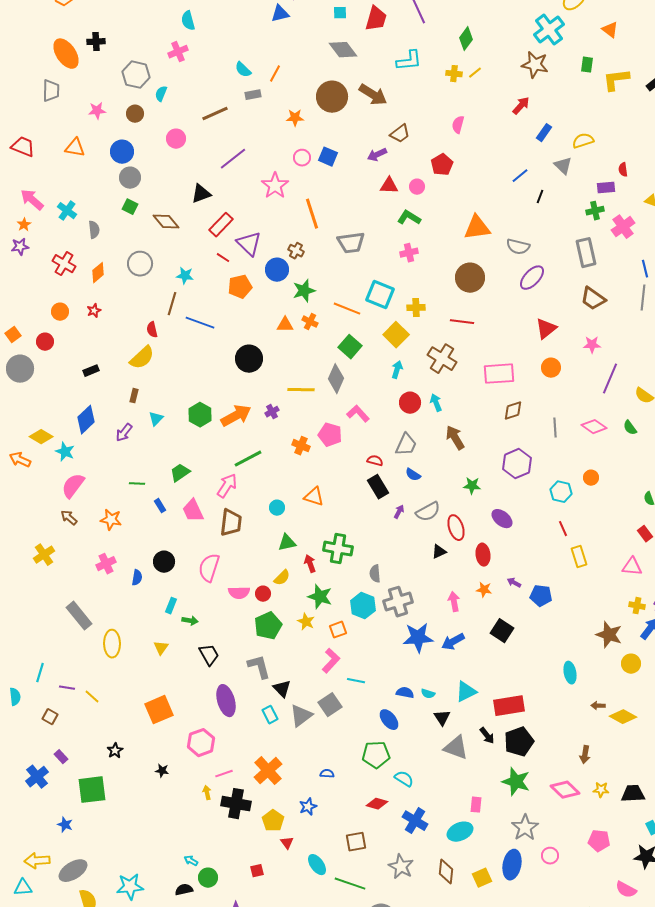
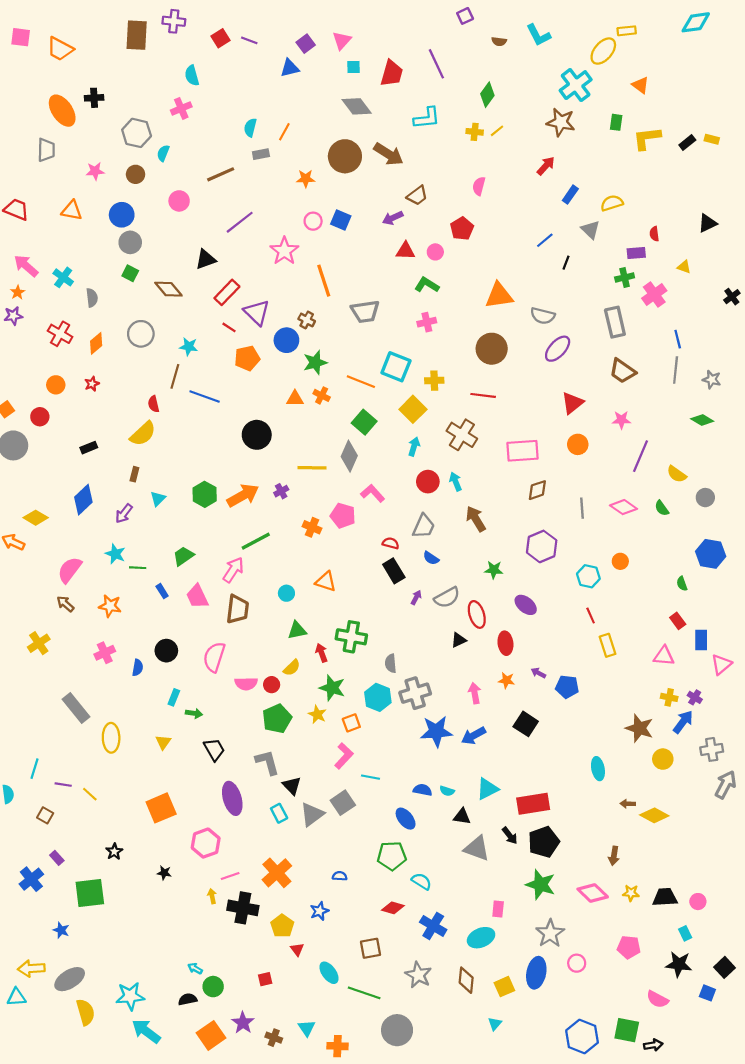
cyan semicircle: (243, 70) -> (250, 128), turned 60
cyan star: (65, 452) -> (115, 554), moved
black triangle: (442, 718) -> (462, 816), turned -48

